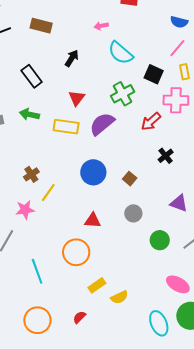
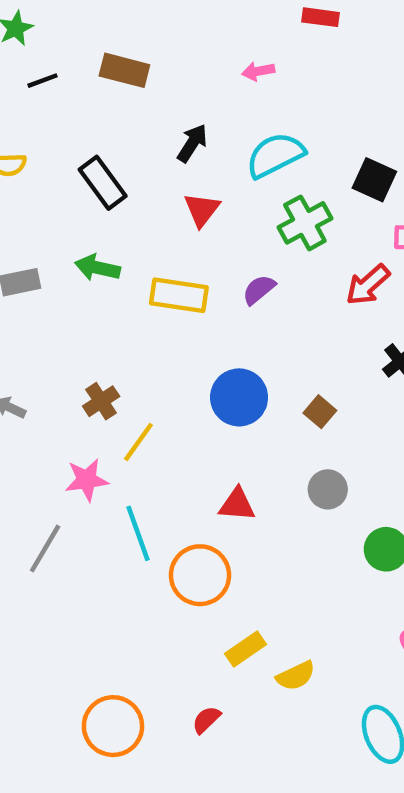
cyan semicircle: (121, 53) -> (275, 155), moved, turned 112
red triangle: (77, 98) -> (202, 210), moved
purple semicircle: (102, 124) -> (259, 290), size x0.6
cyan line: (37, 271) -> (138, 533), moved

